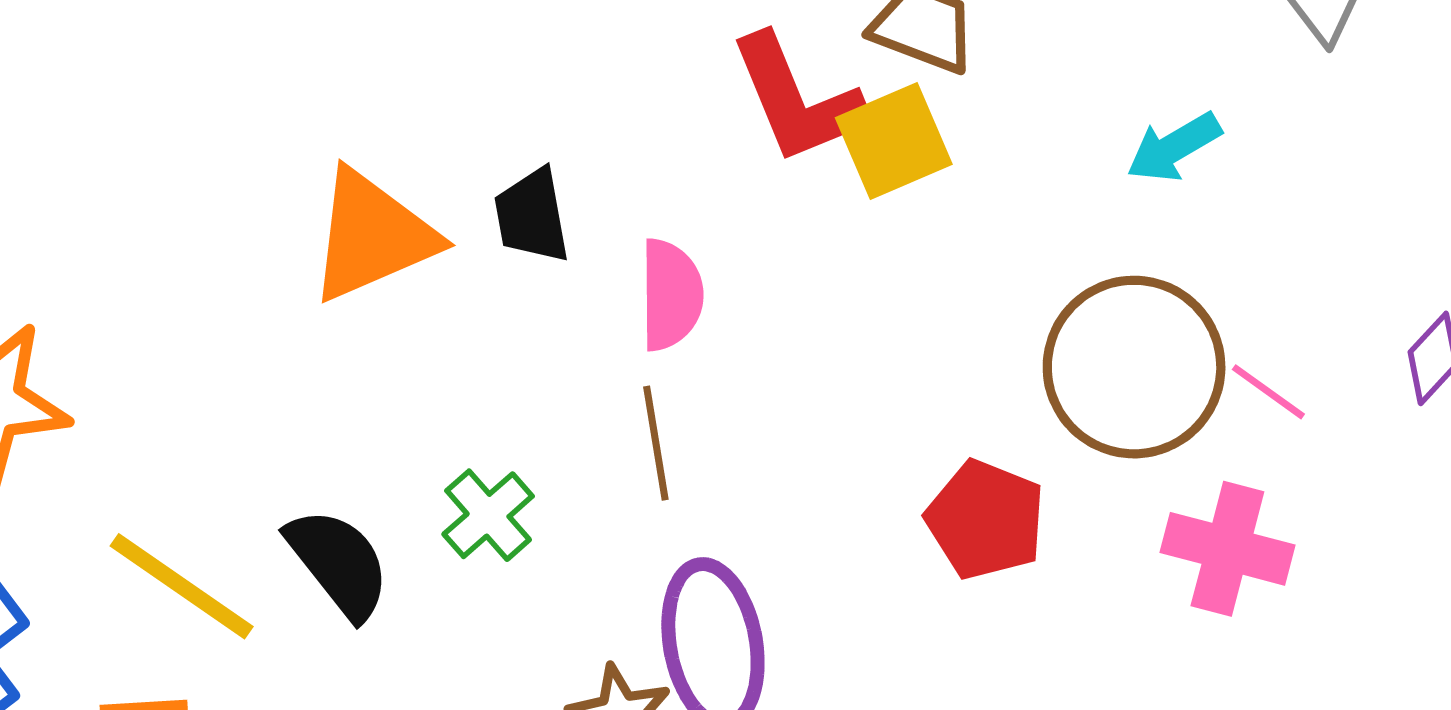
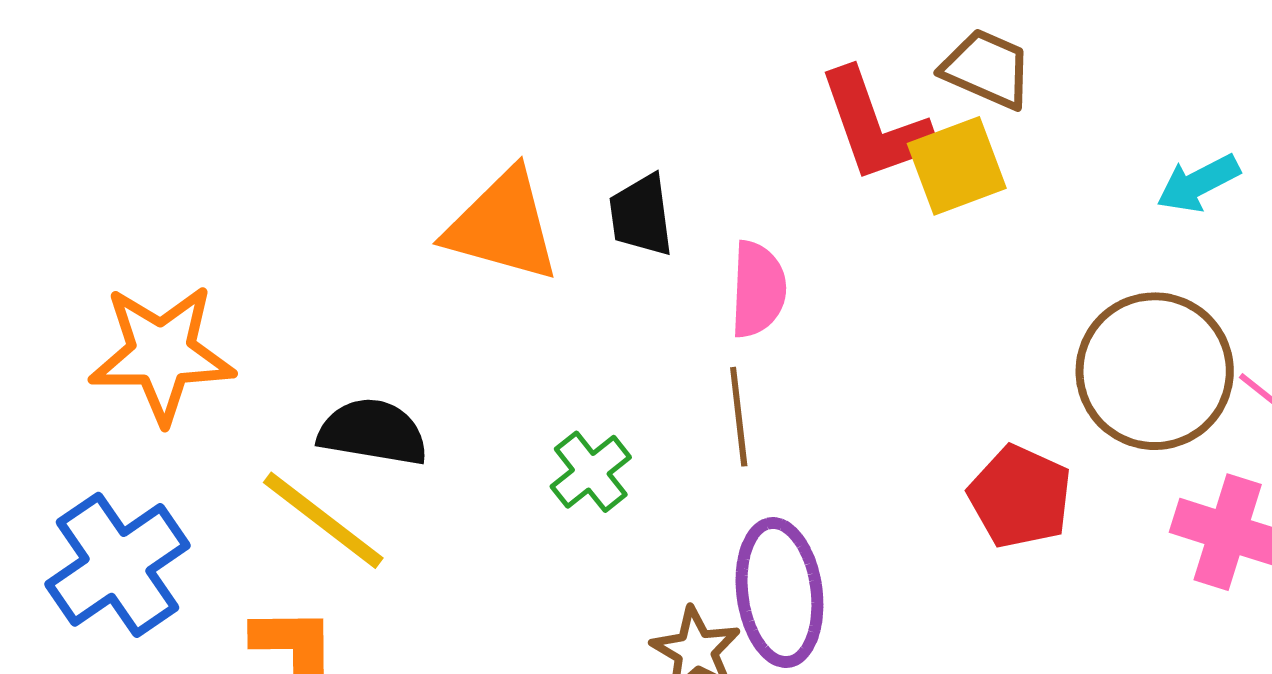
orange triangle: (372, 236) -> (503, 226), turned 36
black semicircle: (339, 563) -> (373, 432), moved, turned -45

